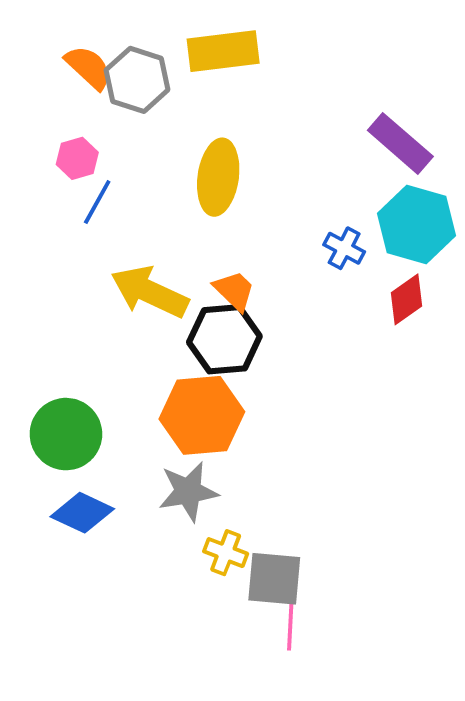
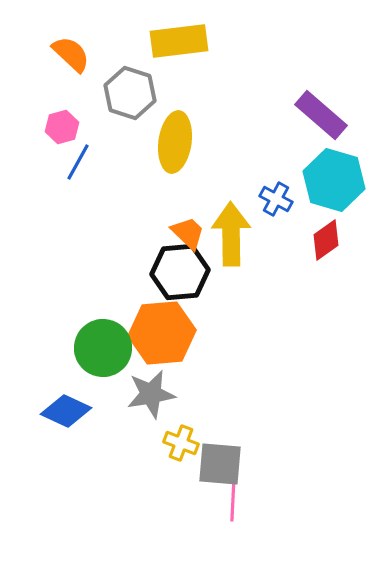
gray hexagon: (137, 80) -> (130, 93), moved
yellow arrow: (150, 292) -> (231, 234), moved, turned 64
green circle: (66, 434) -> (103, 348), moved

